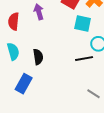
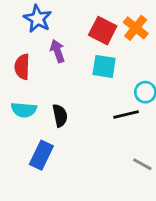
cyan square: (83, 24) -> (104, 66), moved
cyan semicircle: (13, 51) -> (24, 110), turned 114

